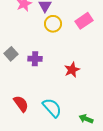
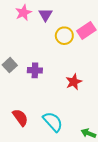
yellow circle: (53, 24) -> (64, 36), moved

